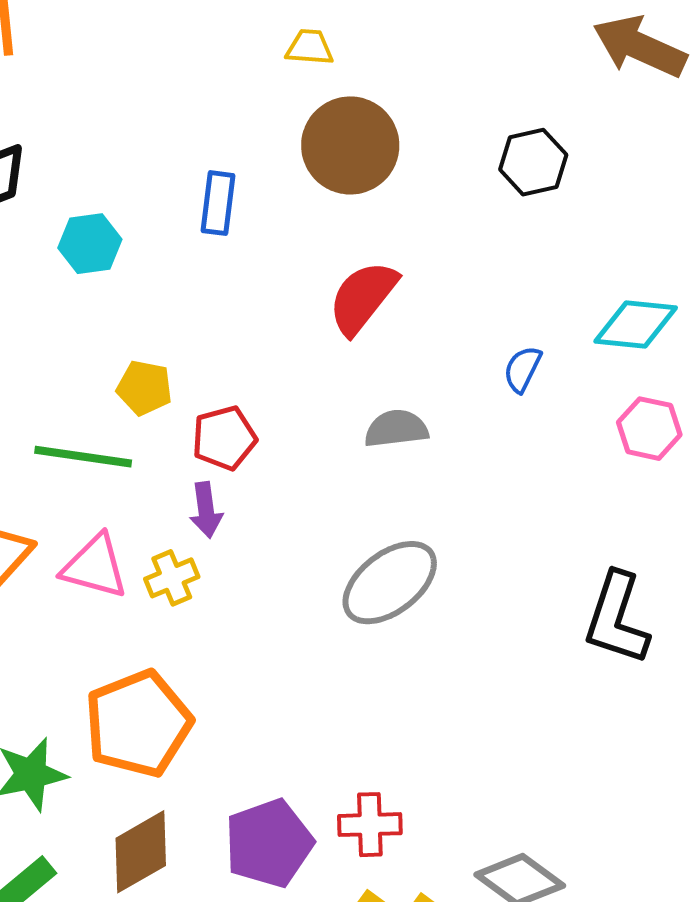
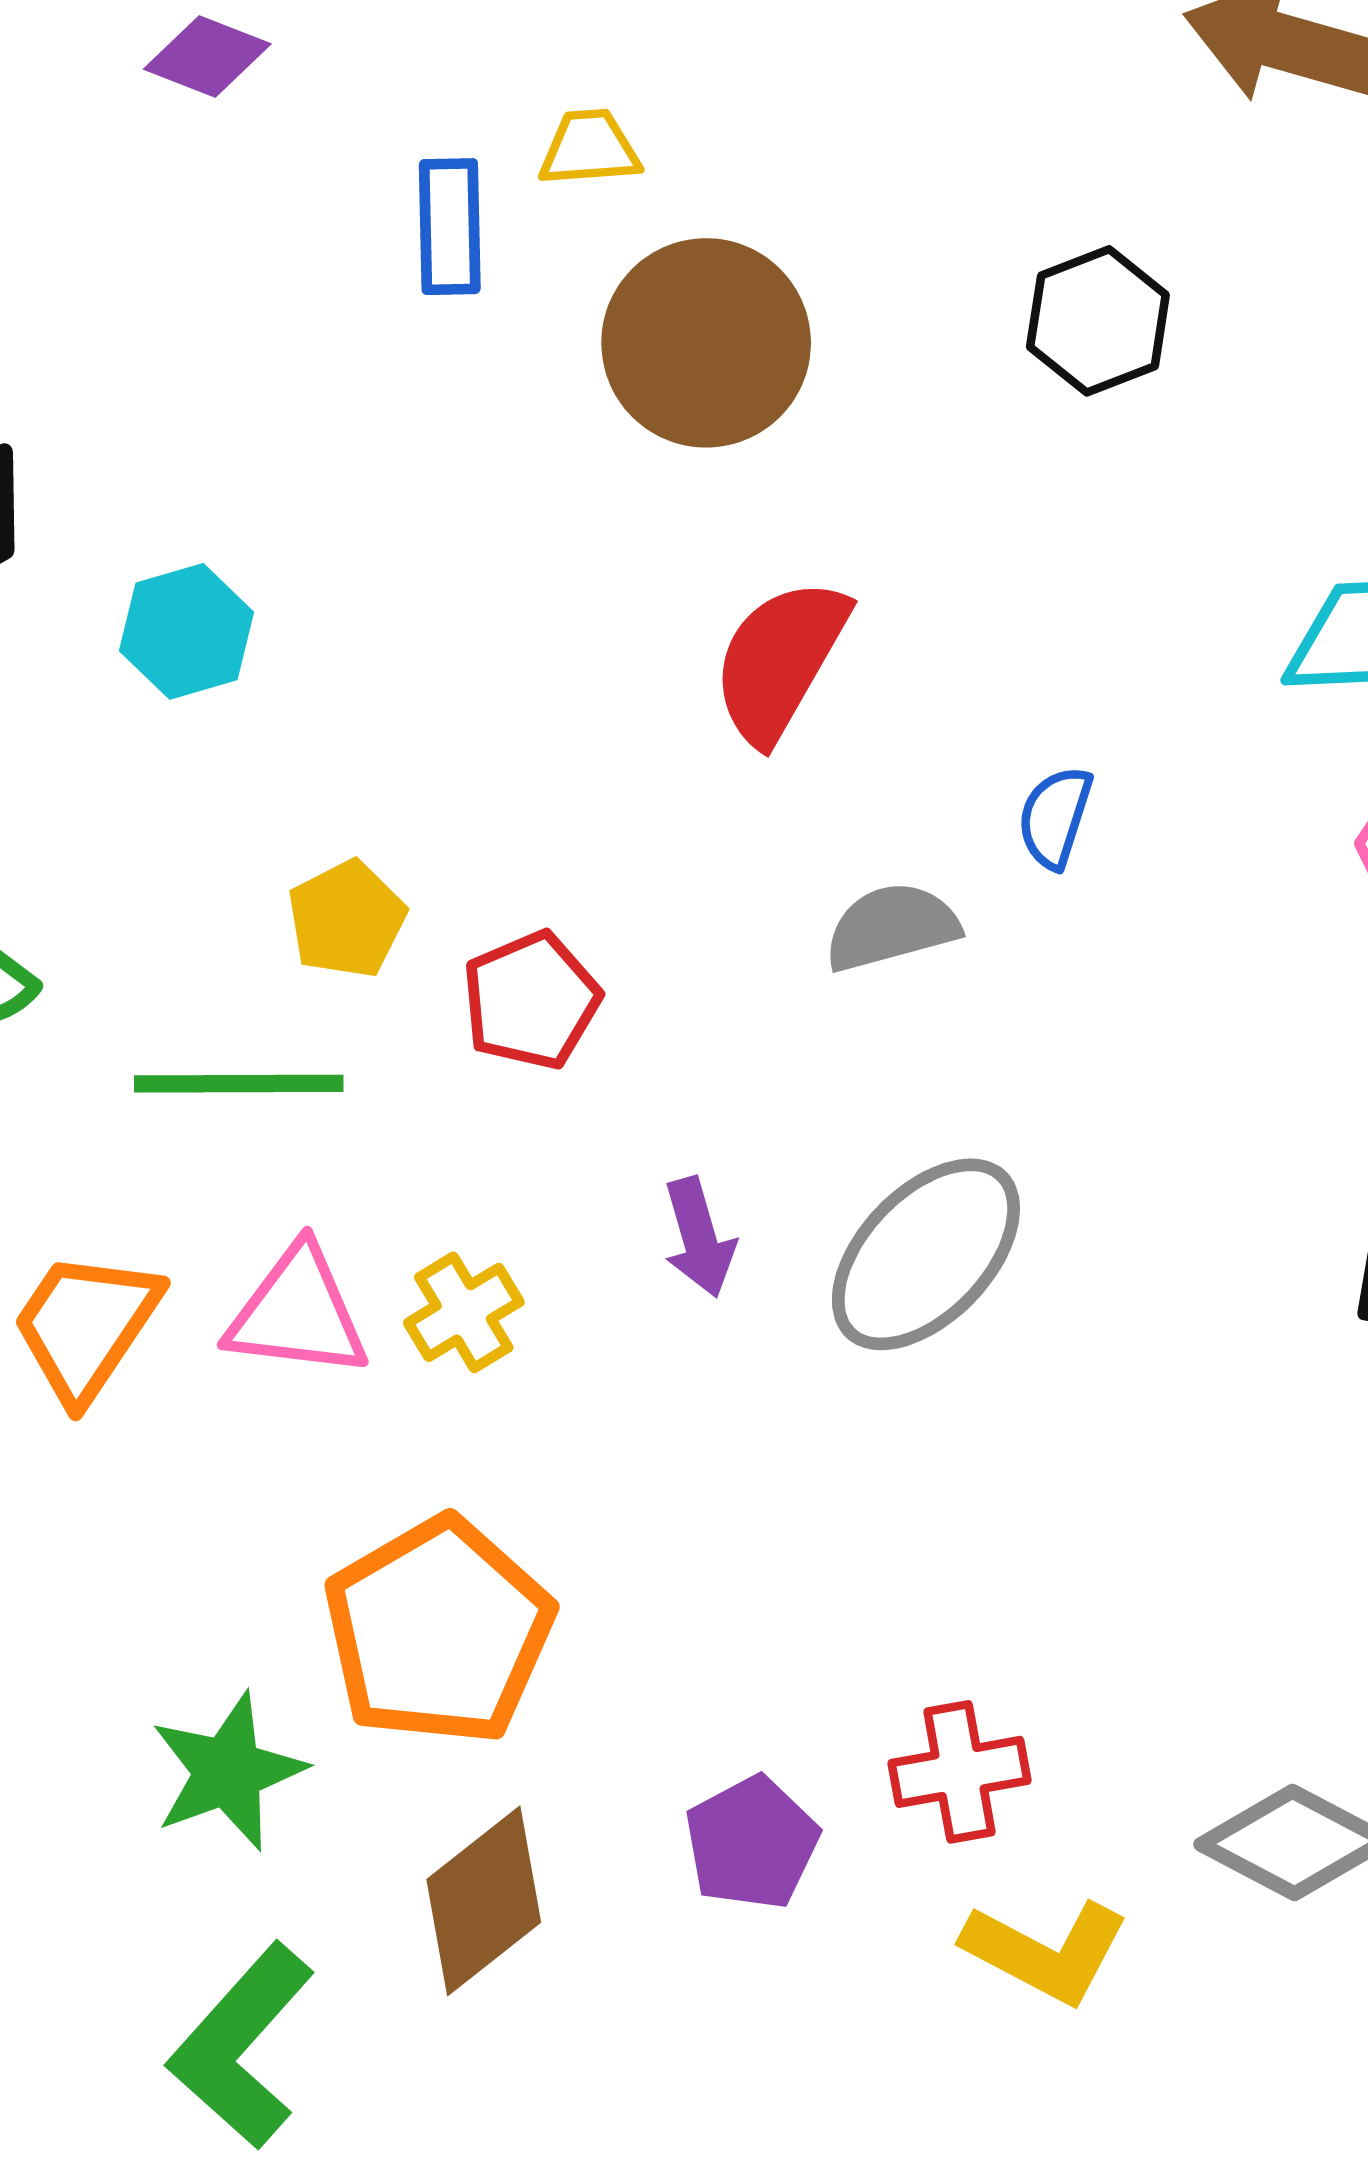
blue rectangle: (218, 203) -> (450, 227), moved
blue semicircle: (522, 369) -> (1055, 817), moved
yellow pentagon: (144, 388) -> (347, 919), turned -30
purple arrow: (206, 510) -> (699, 1237), moved
purple pentagon: (269, 843) -> (752, 1843), size x0.7

